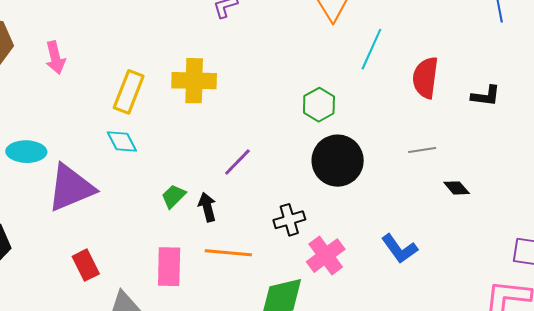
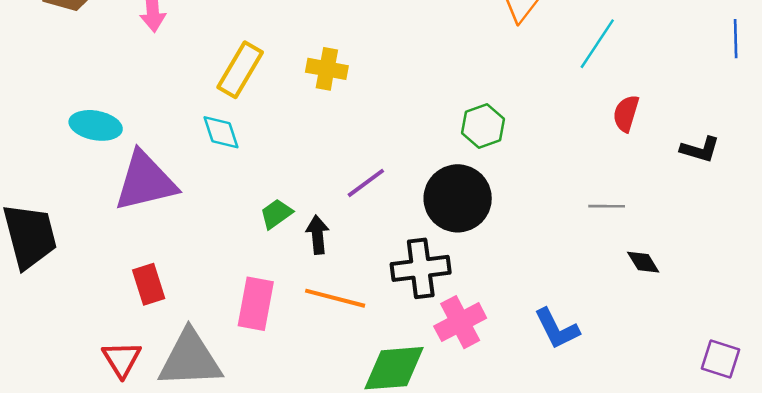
cyan line: (371, 49) -> (597, 44), moved
red semicircle: (425, 78) -> (626, 113), size x0.7
yellow cross: (194, 81) -> (327, 69), size x0.7
black circle: (338, 161) -> (458, 198), moved
black cross: (289, 220) -> (421, 268), size x1.4

